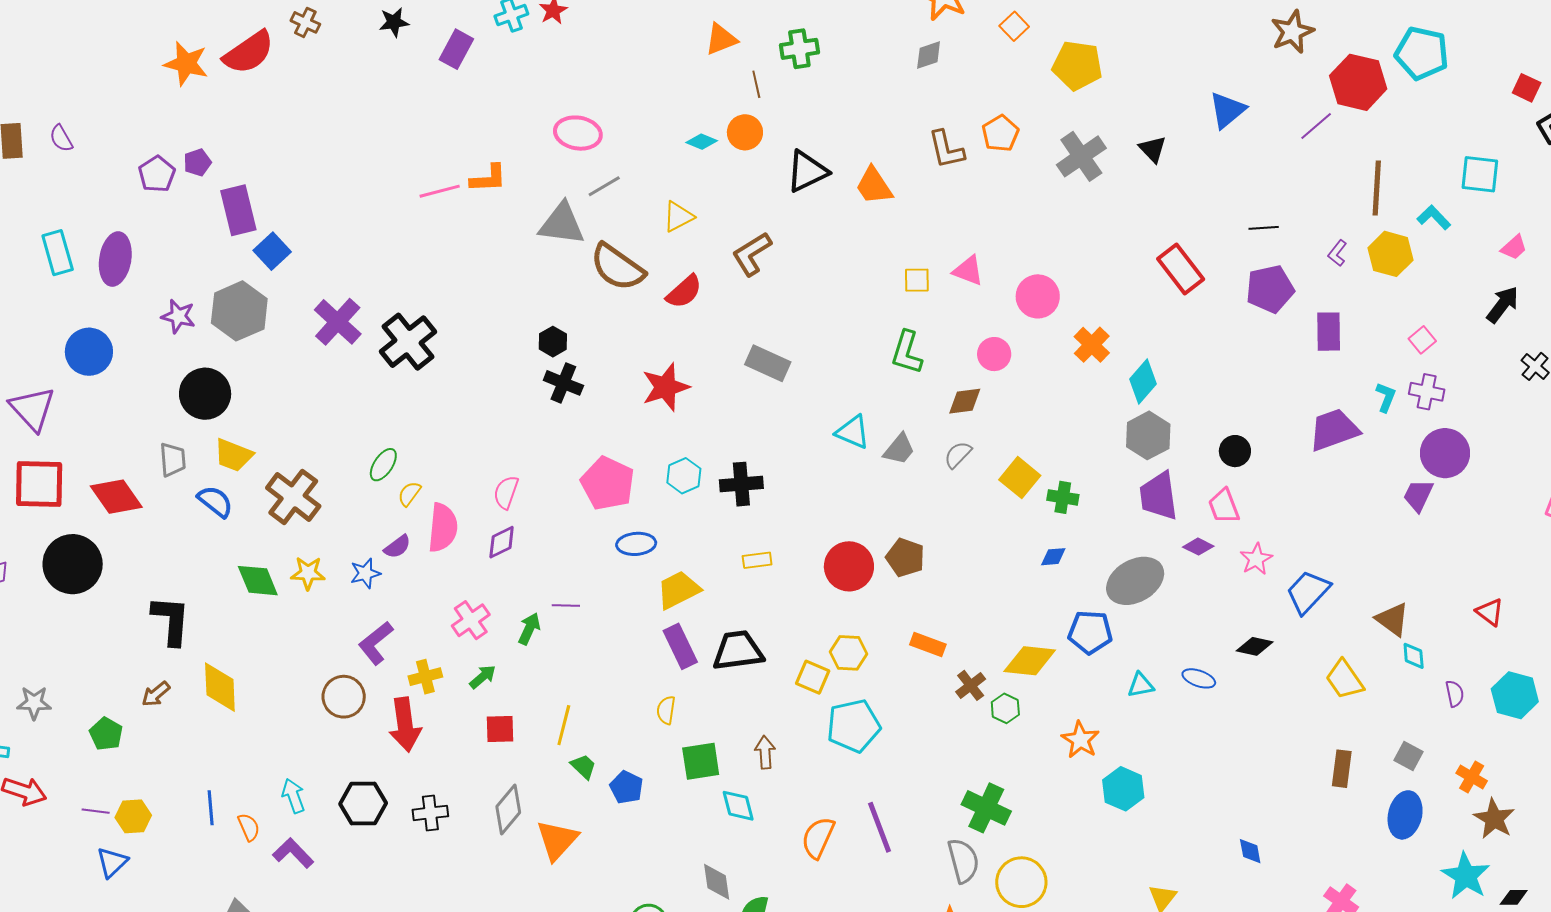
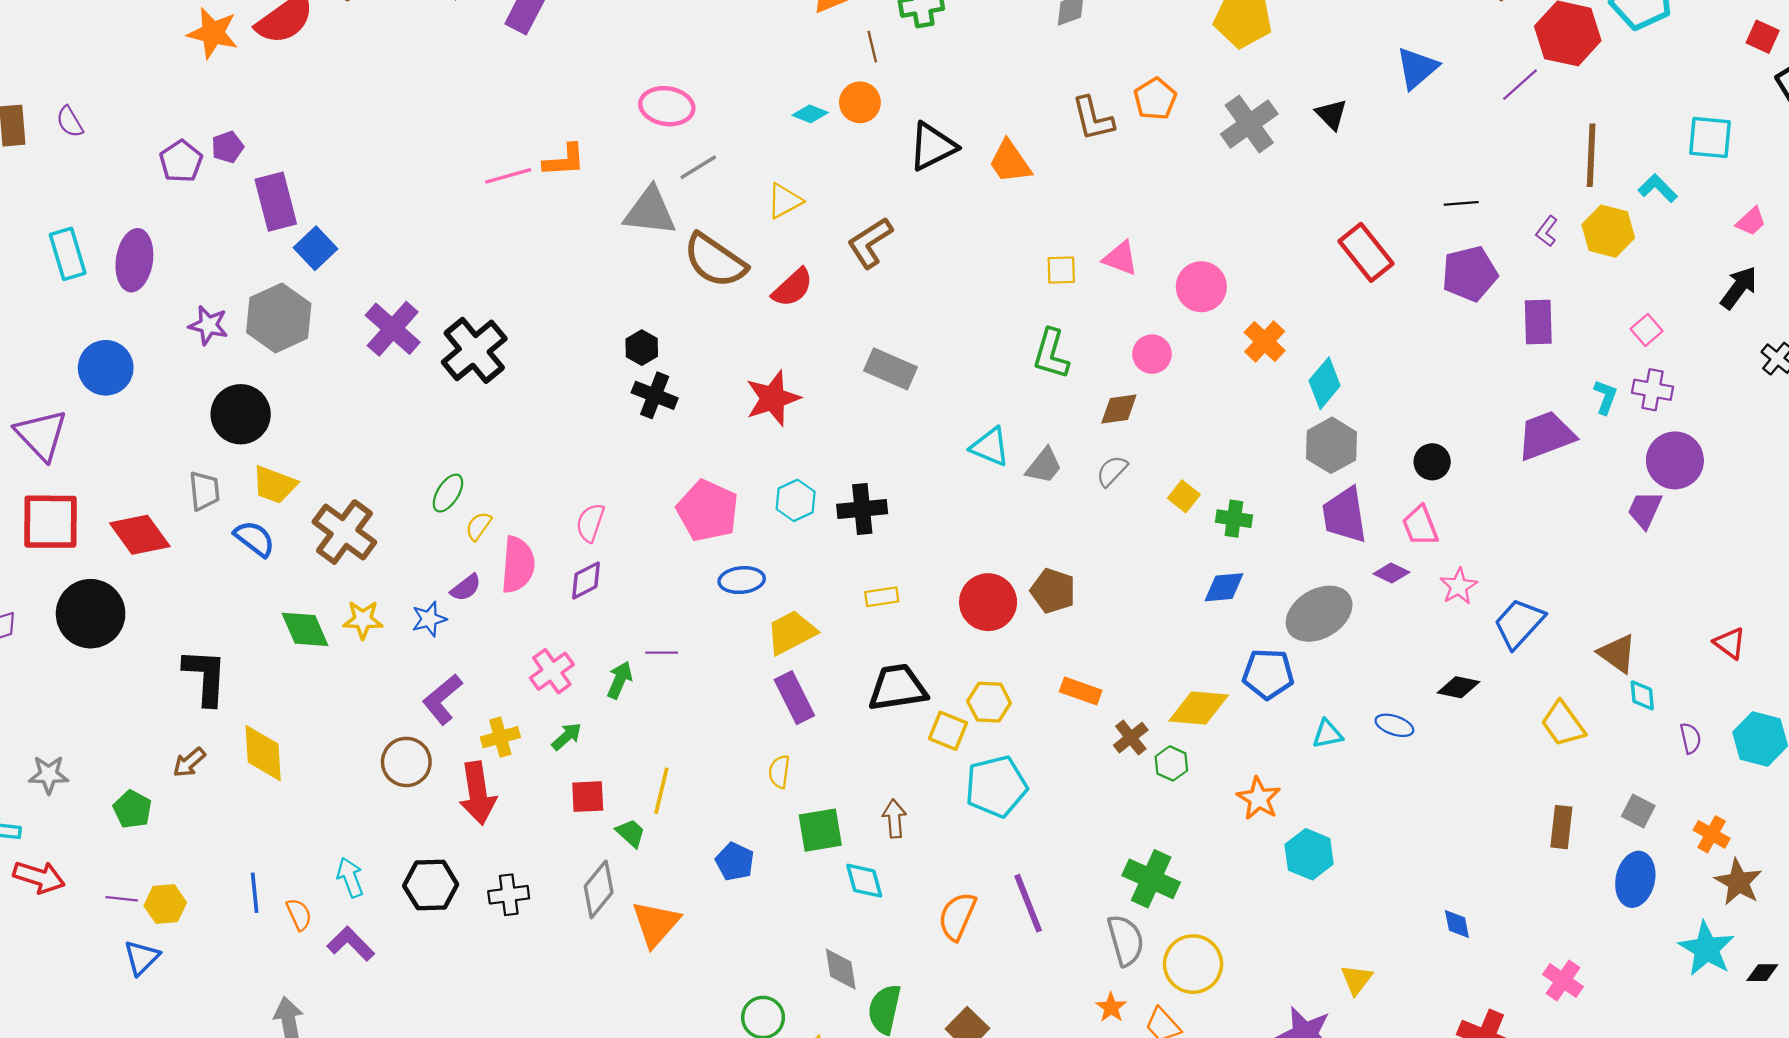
yellow square: (1020, 478) -> (1184, 496), size x0.7
blue diamond: (1053, 557) -> (1224, 587), size x1.4
black trapezoid: (738, 651) -> (898, 688), moved
green trapezoid: (583, 766) -> (631, 833), moved

